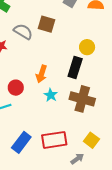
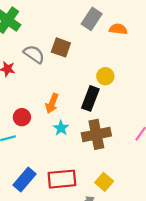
brown cross: (82, 99) -> (96, 134), turned -30

